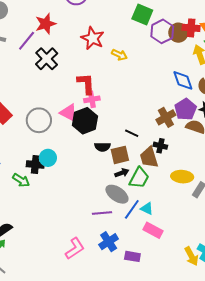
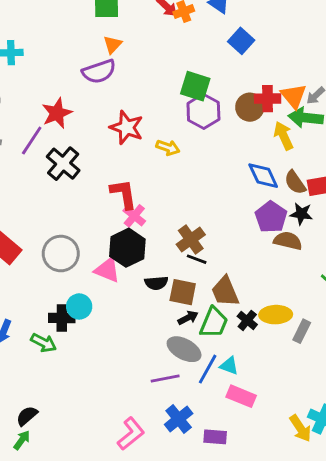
purple hexagon: (162, 31) -> (203, 111), moved
pink cross: (92, 99) -> (134, 216), turned -35
pink triangle: (69, 113) -> (107, 270), moved
brown cross: (166, 117) -> (191, 239), moved
black cross: (160, 146) -> (247, 320), moved, turned 32
brown square: (120, 155) -> (183, 292), turned 30

